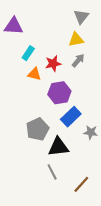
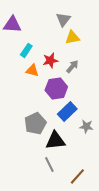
gray triangle: (81, 17) -> (63, 19), moved
gray arrow: (78, 60) -> (72, 66), moved

